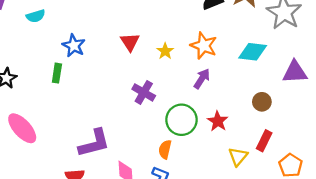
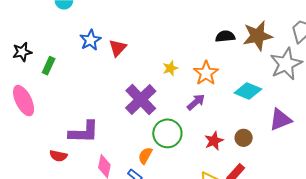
red triangle: (130, 42) -> (118, 48), moved
purple triangle: (295, 72) -> (280, 120), turned -35
green rectangle: (57, 73) -> (49, 66), moved
purple cross: (144, 92) -> (141, 99), size x1.5
red star: (218, 121) -> (214, 141), moved

